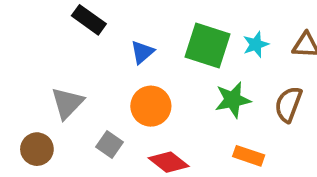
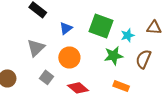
cyan star: (256, 44) -> (128, 35), moved
gray triangle: (67, 103) -> (36, 48), moved

